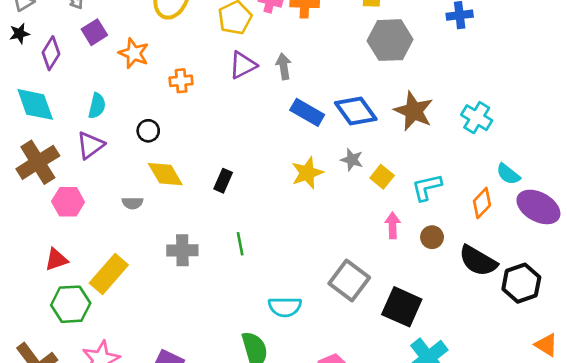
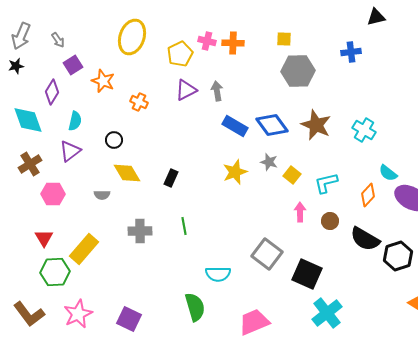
purple diamond: (51, 53) -> (52, 92), moved
orange cross: (181, 81) -> (139, 102), turned 30
brown cross: (38, 162) -> (30, 164), size x0.7
red triangle: (56, 260) -> (44, 238), turned -42

